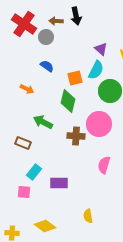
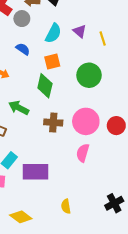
cyan semicircle: (96, 70) -> (53, 33), moved
pink circle: (99, 124) -> (86, 121), moved
purple rectangle: (59, 183) -> (35, 172), size x1.4

